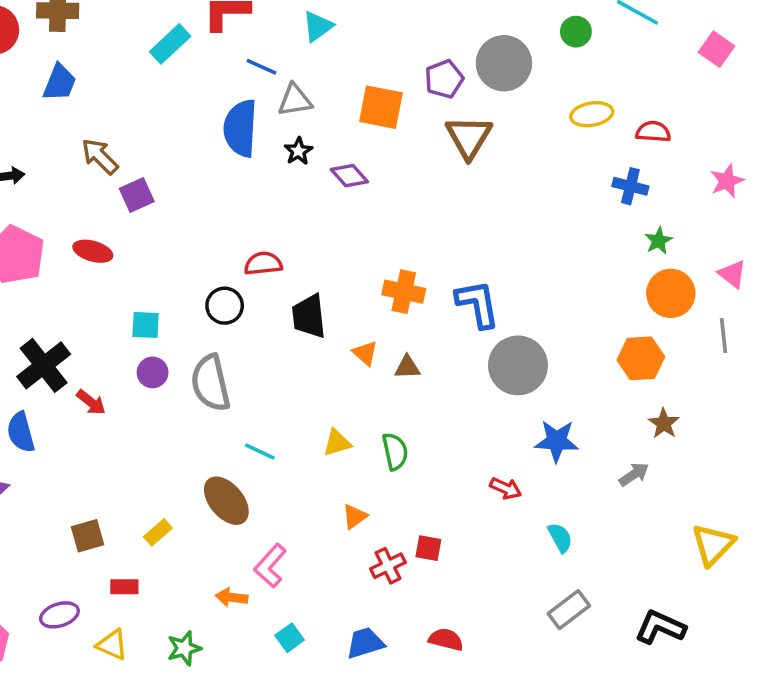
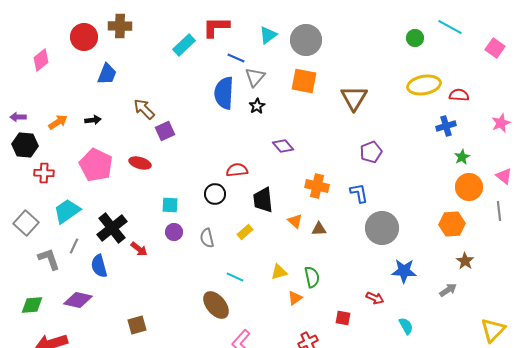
gray circle: (504, 63) -> (306, 40), moved
purple pentagon: (444, 79) -> (371, 152), moved
blue trapezoid: (59, 83) -> (107, 74), moved
gray triangle: (295, 100) -> (255, 77), turned -40
yellow ellipse: (592, 114) -> (424, 85), size x1.4
purple diamond: (349, 176) -> (283, 146), moved
blue cross: (630, 186) -> (446, 126), turned -30
blue L-shape: (478, 304) -> (359, 193), size x0.7
gray semicircle: (211, 383) -> (207, 238), size x0.6
orange triangle: (355, 516) -> (295, 298), moved
yellow rectangle: (158, 532) -> (245, 232), moved
red square: (428, 548) -> (343, 318), moved

